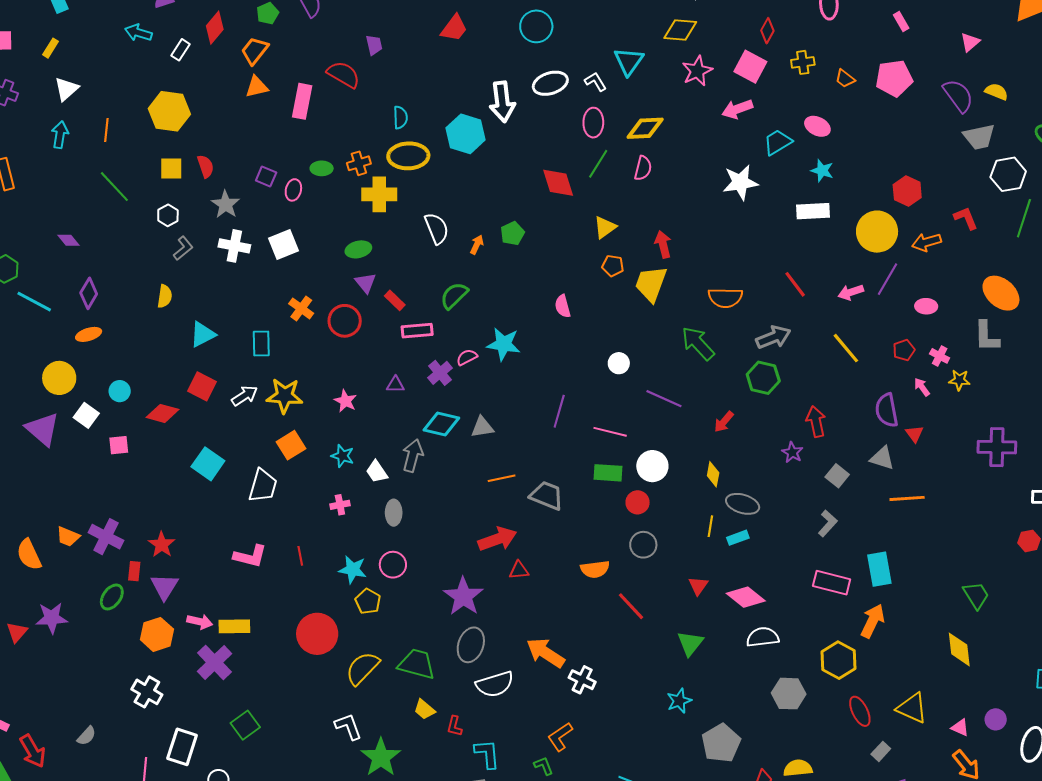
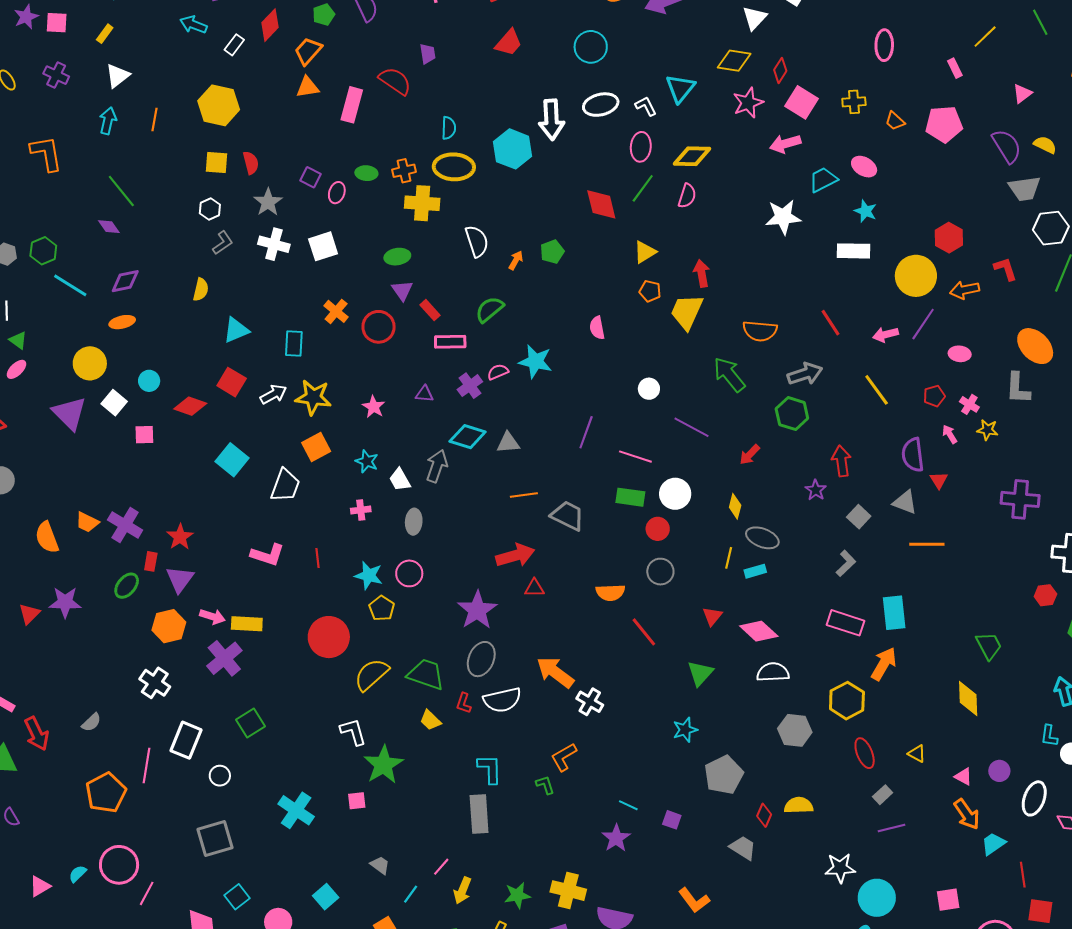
red diamond: (767, 31) -> (780, 70), moved
green line: (114, 187) -> (121, 191), moved
purple diamond: (89, 293) -> (125, 281), turned 44
yellow triangle: (912, 708) -> (917, 754), size x0.6
red L-shape: (455, 726) -> (464, 703), moved

